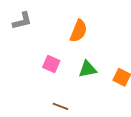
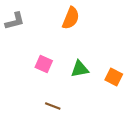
orange semicircle: (79, 31) -> (71, 18), moved

